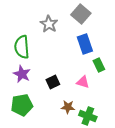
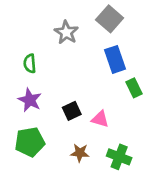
green semicircle: (22, 47) -> (30, 64), size x0.6
pink triangle: (83, 82) -> (100, 119), moved
brown star: (68, 107) -> (80, 153), moved

